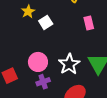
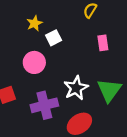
pink circle: (38, 62) -> (34, 62), moved
purple cross: (43, 82) -> (44, 105), size x1.6

